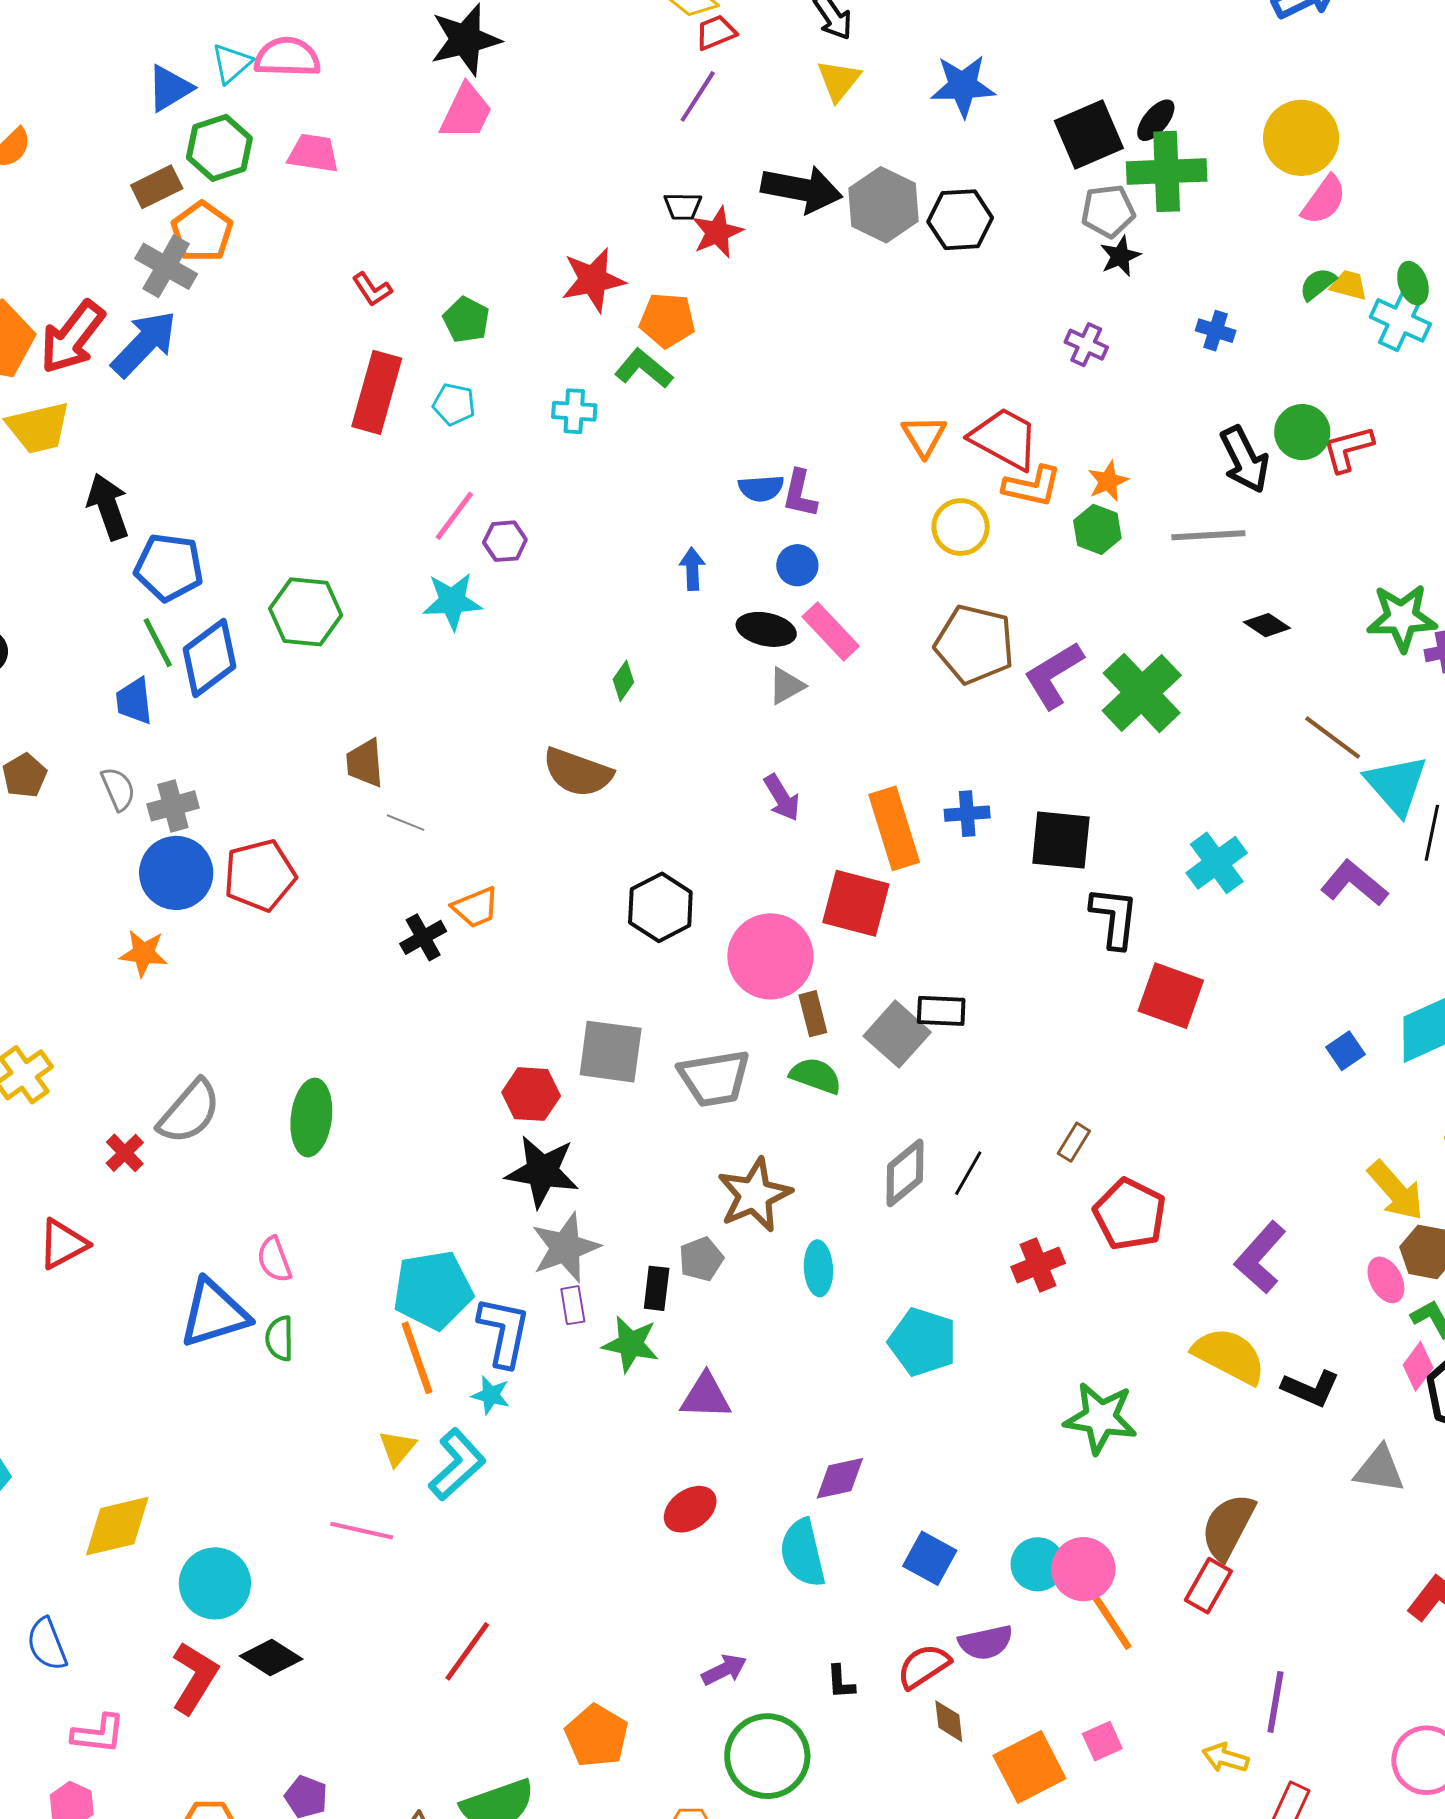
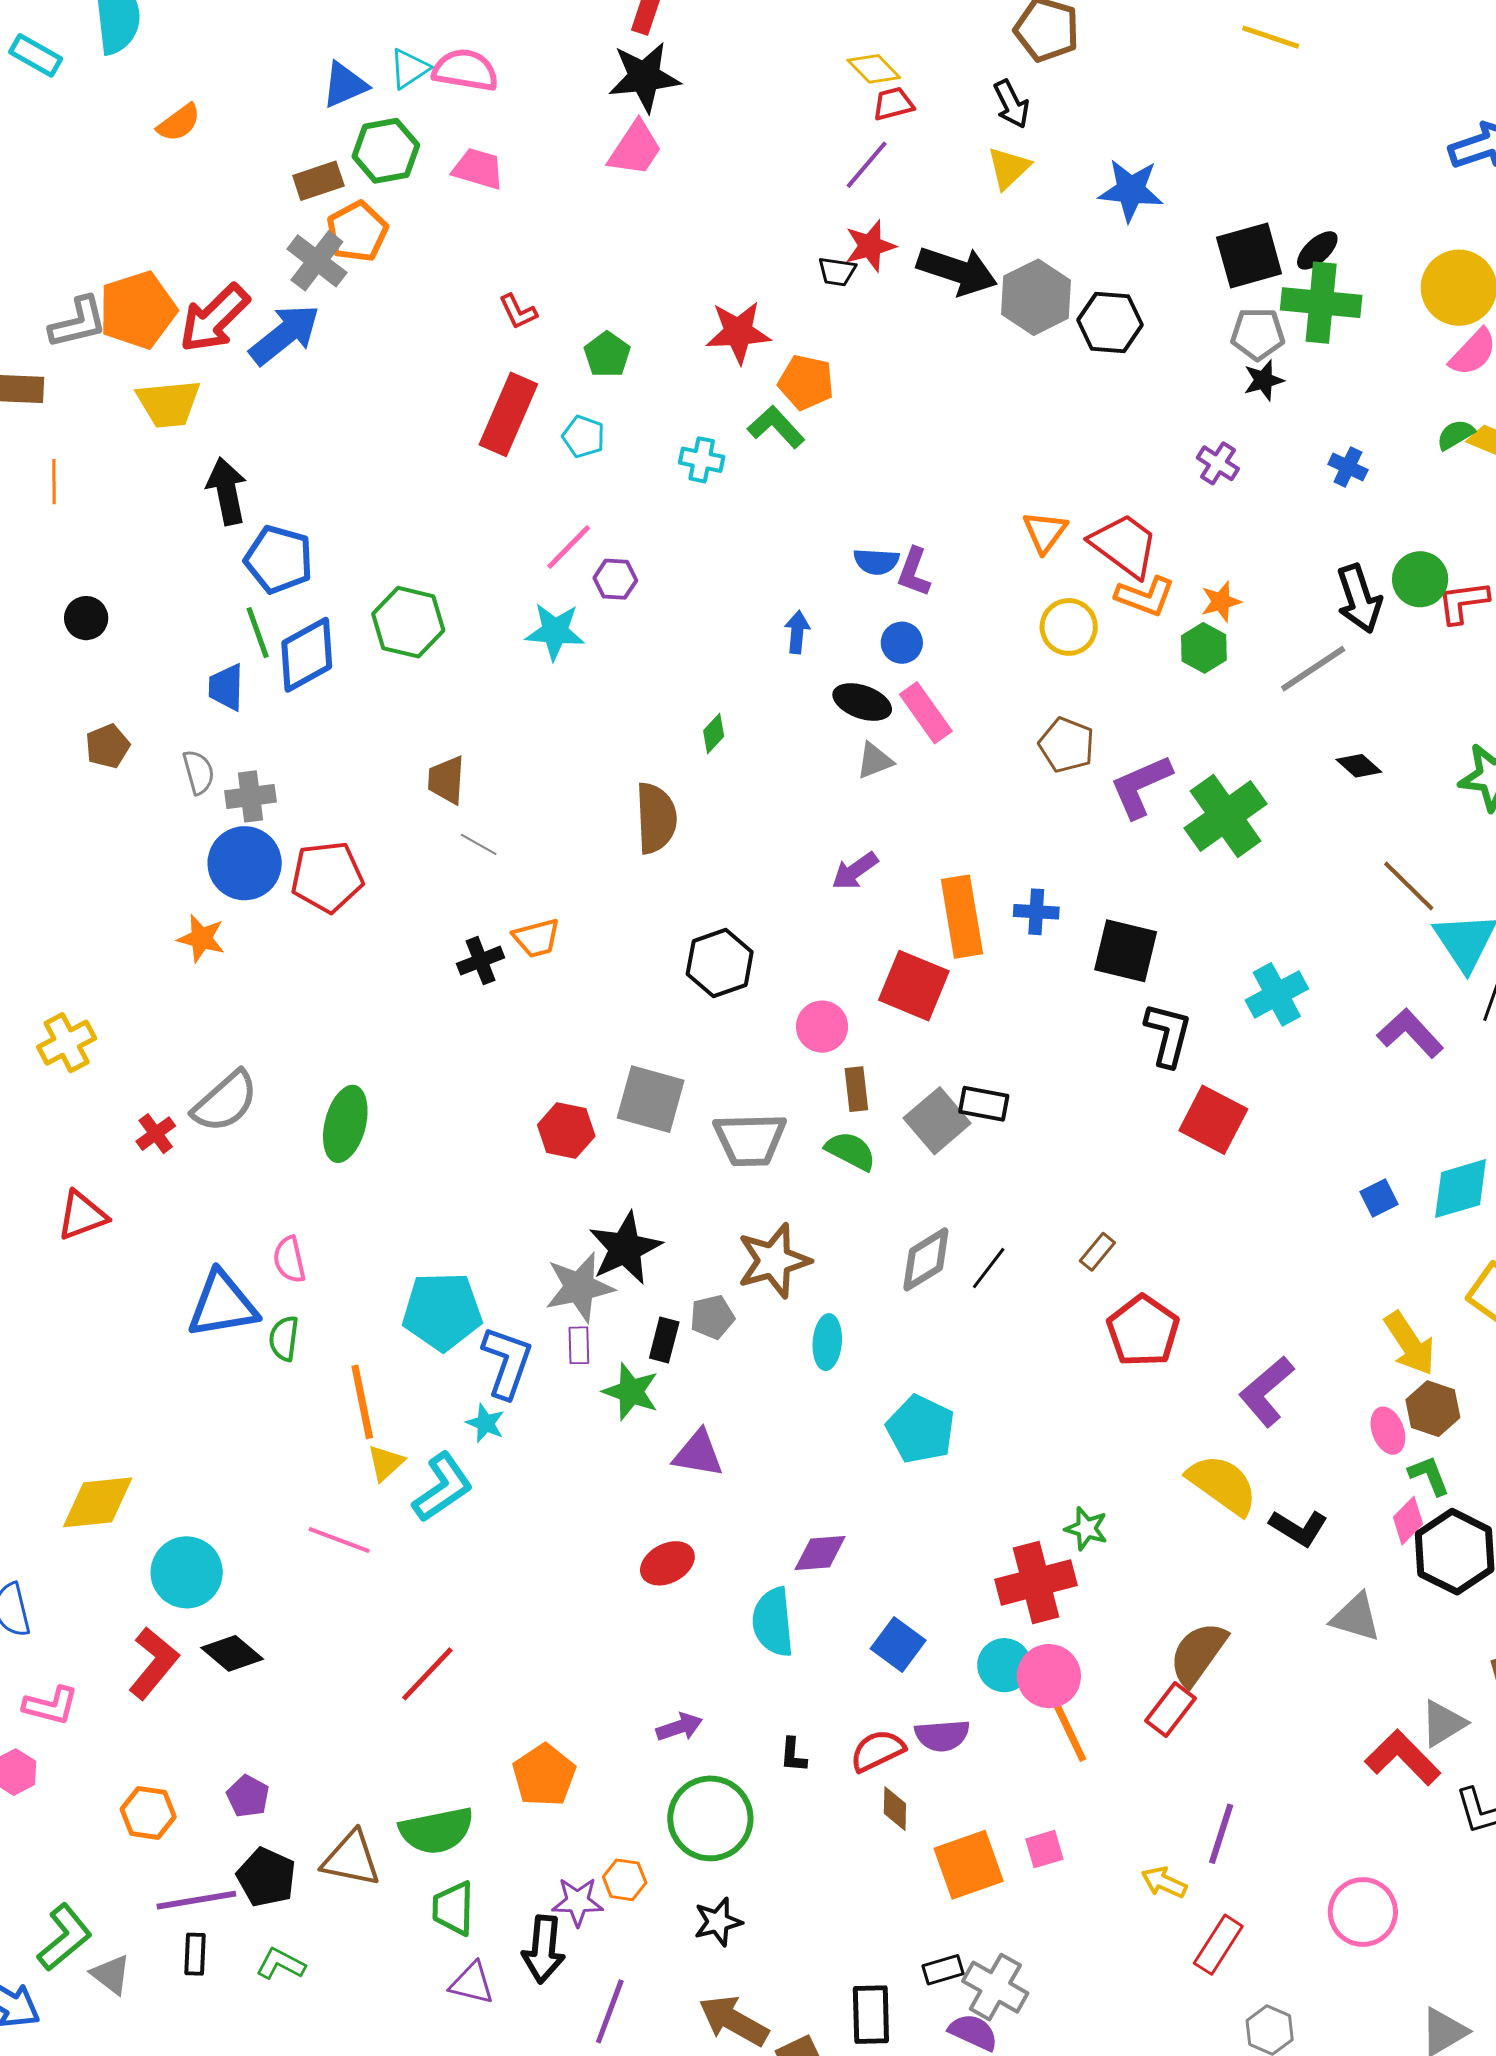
red star: (717, 232) -> (870, 246), moved
gray line: (1208, 535) -> (1313, 669), turned -38
brown pentagon: (974, 644) -> (1067, 745), size x0.7
brown semicircle: (578, 772) -> (656, 818), turned -120
purple arrow: (782, 798) -> (855, 871), turned 78
pink circle: (770, 956) -> (822, 1027), size x0.6
black star: (542, 1171) -> (625, 1248), moved, turned 30
red cross: (1038, 1265) -> (1036, 1582), moved, size x1.5
orange line: (417, 1358) -> (362, 1402), moved
green star: (1100, 1418) -> (1086, 1529), size x0.6

